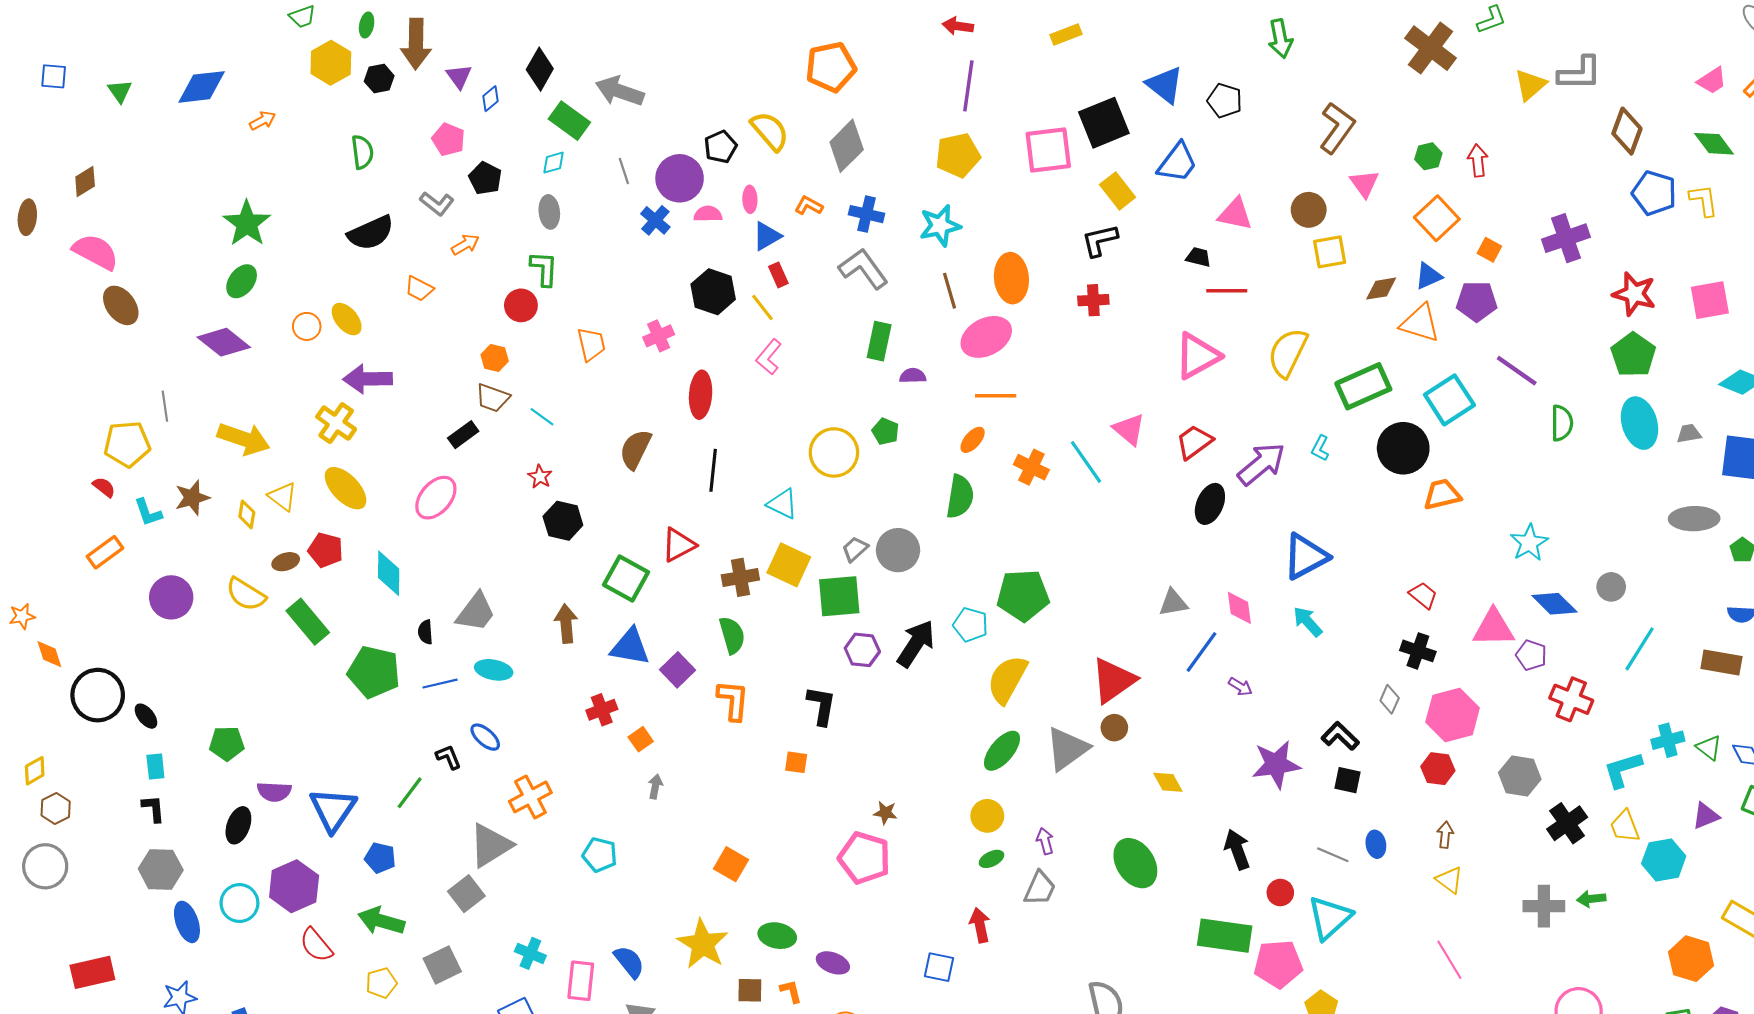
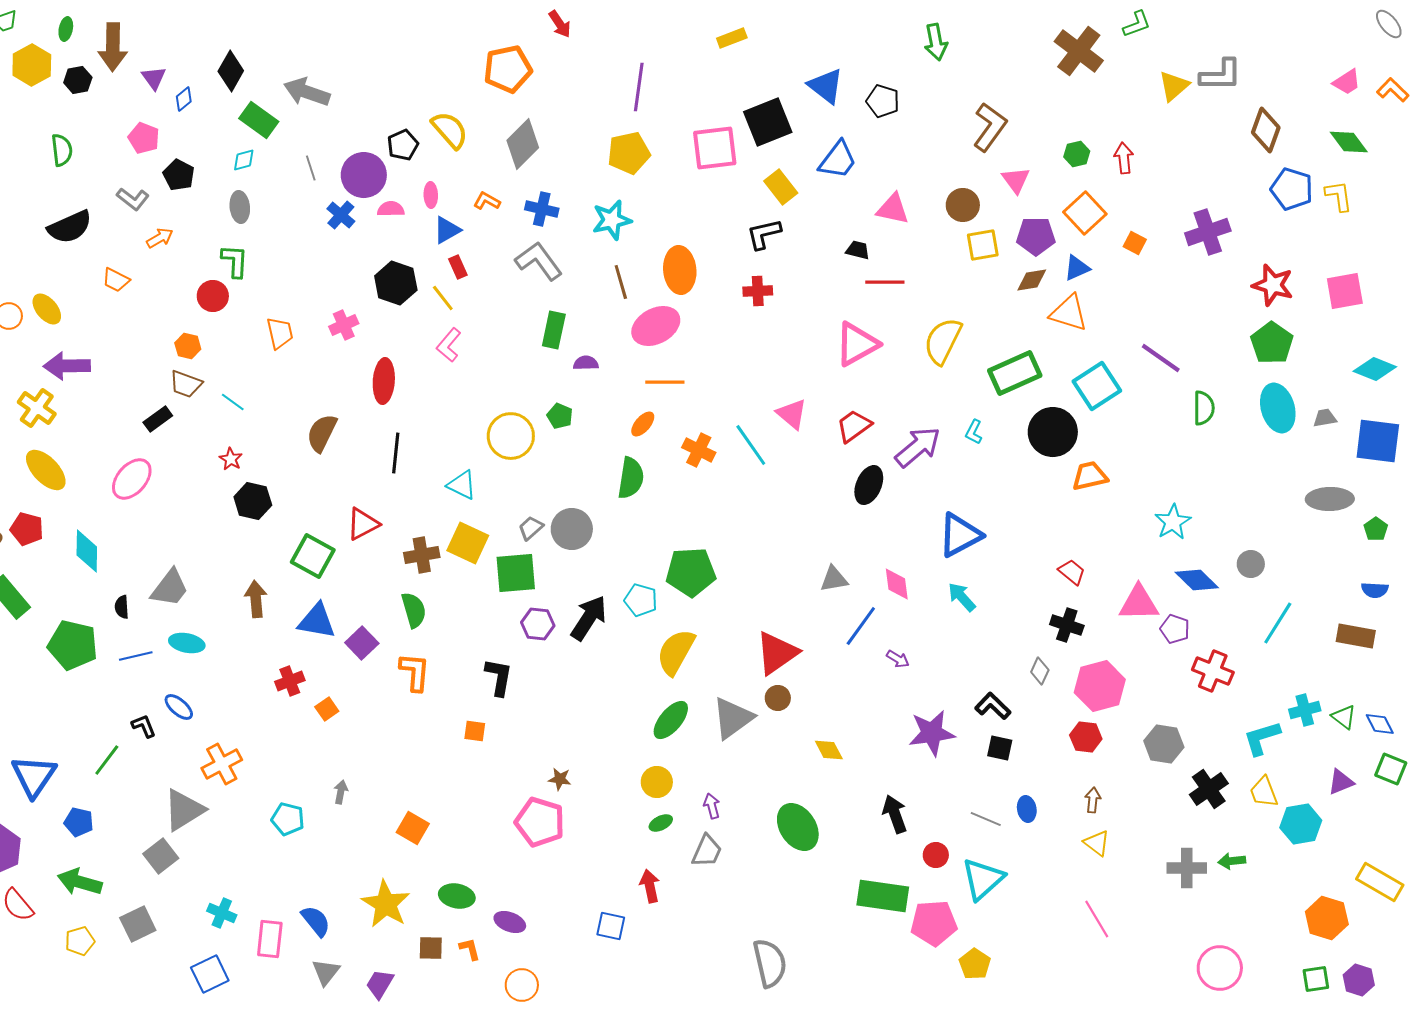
red arrow: (958, 26) -> (560, 24), moved, turned -132
purple pentagon: (1477, 301) -> (1036, 236), moved
gray arrow: (655, 786) -> (341, 792), moved

